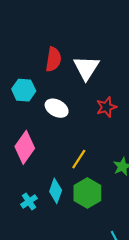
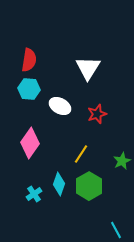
red semicircle: (53, 59) -> (29, 60), moved
red star: (106, 107) -> (97, 114), moved

